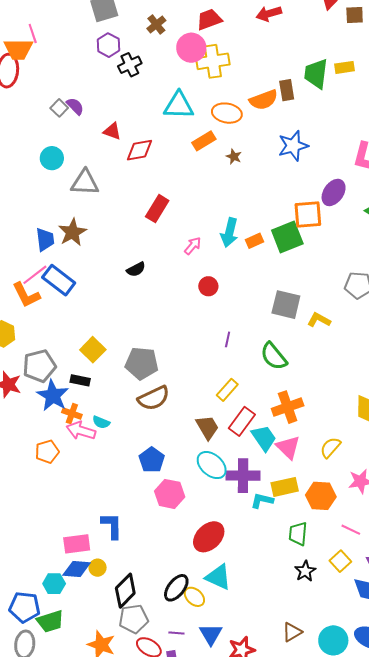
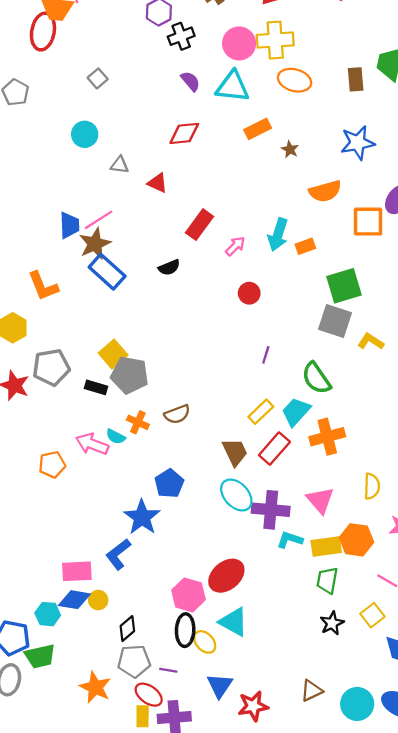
pink circle: (191, 48) -> (239, 43), moved
orange semicircle: (264, 100) -> (325, 191), moved
purple semicircle: (75, 106) -> (190, 81), moved
orange ellipse: (227, 113) -> (295, 80), moved
red triangle: (112, 131) -> (157, 183), moved
gray triangle: (85, 183) -> (120, 165), size x0.6
red rectangle: (157, 209) -> (200, 225), moved
brown star: (72, 232) -> (95, 244), moved
green square: (287, 237) -> (344, 286), moved
pink line: (35, 275) -> (99, 220), moved
blue rectangle: (59, 280) -> (107, 272), moved
gray pentagon: (142, 363) -> (130, 375), moved
blue star: (53, 396) -> (142, 517), moved
brown semicircle: (154, 398) -> (177, 414), size x0.7
orange cross: (72, 414) -> (138, 422), moved
cyan trapezoid: (264, 438) -> (296, 412), moved, turned -108
pink triangle: (288, 447) -> (320, 500), moved
yellow semicircle: (330, 447) -> (372, 486), turned 135
yellow rectangle: (285, 487) -> (326, 546), moved
pink hexagon: (170, 494) -> (189, 595), moved
blue L-shape: (112, 526) -> (118, 554), turned -132
black ellipse: (176, 588) -> (185, 630), turned -40
black diamond: (125, 591) -> (127, 629), size x0.7
purple line: (176, 633) -> (168, 670), moved

